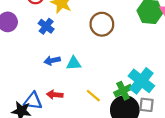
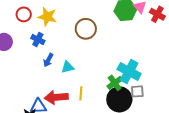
blue arrow: (52, 60) -> (48, 60), moved, turned -40
red arrow: (55, 95) -> (56, 97), size x1.6
yellow line: (93, 96) -> (81, 93), moved, turned 64

